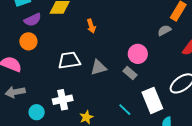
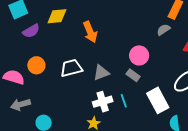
orange arrow: (91, 26) -> (90, 32), size x1.5
orange circle: (28, 41) -> (36, 65), moved
white cross: (63, 100) -> (103, 102), moved
cyan line: (125, 110) -> (124, 101), moved, turned 32

